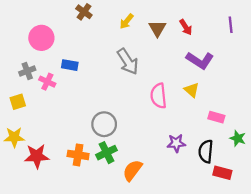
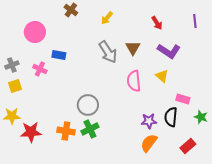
brown triangle: (157, 28) -> (133, 48), moved
gray cross: (27, 71) -> (12, 65), moved
black semicircle: (206, 151) -> (171, 117), moved
orange semicircle: (132, 170) -> (149, 143), moved
red rectangle: (222, 173) -> (188, 146), turned -56

